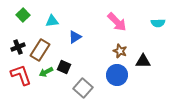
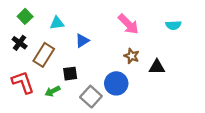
black cross: (18, 47) -> (20, 43), moved, turned -32
black square: (64, 67) -> (70, 74), turned -32
green arrow: (46, 72) -> (53, 91), moved
blue circle: (117, 75) -> (116, 83), moved

